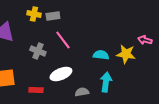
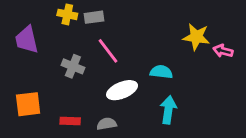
yellow star: (126, 54) -> (196, 37), moved
white ellipse: (61, 74) -> (122, 90), moved
gray semicircle: (82, 92) -> (107, 124), moved

